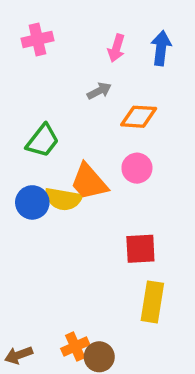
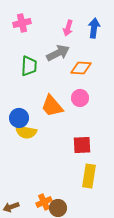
gray arrow: (99, 91) -> (58, 53), size x1.6
green trapezoid: (43, 141) -> (29, 66), moved, turned -35
yellow semicircle: (63, 199) -> (26, 132), moved

